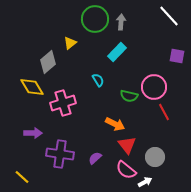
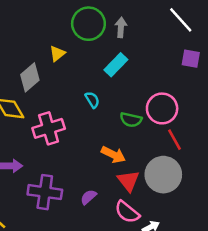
purple square: (177, 56) -> (191, 59), moved
gray circle: (155, 157) -> (163, 175), moved, size x1.5

